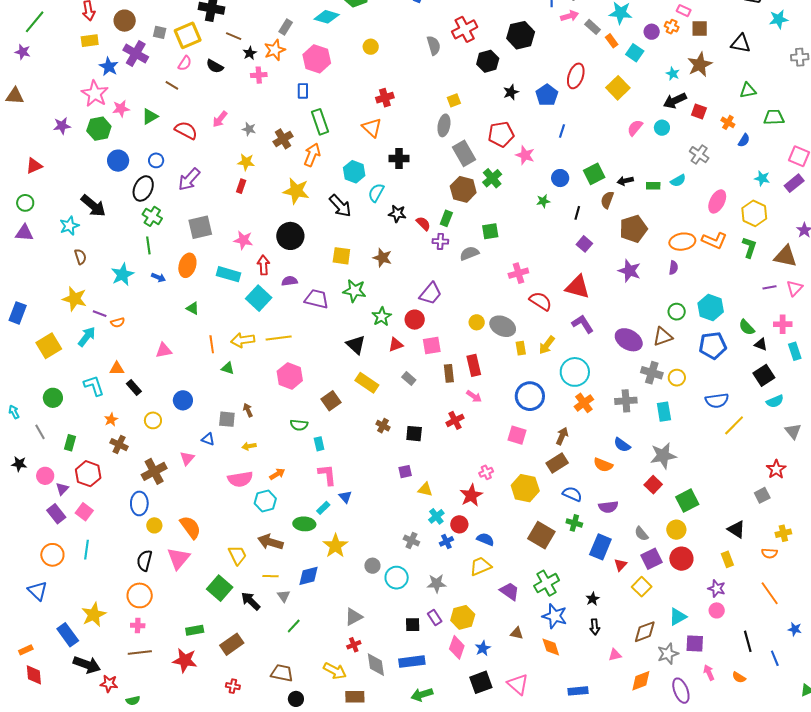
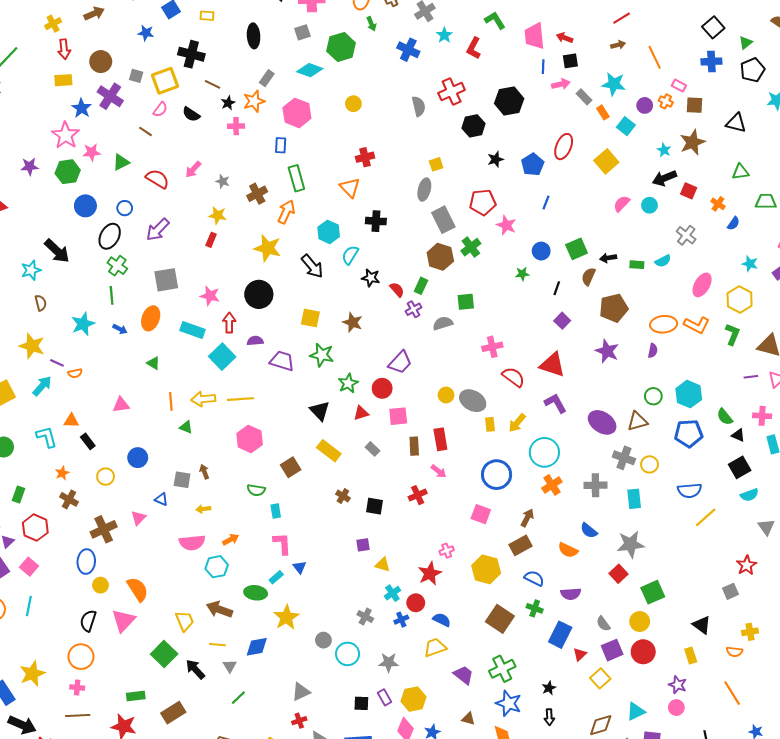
purple cross: (440, 241) -> (413, 309), turned -35

